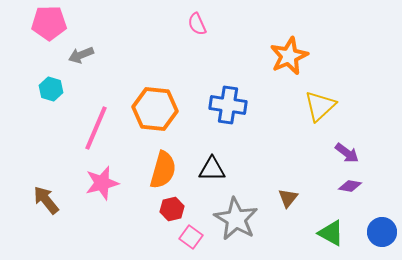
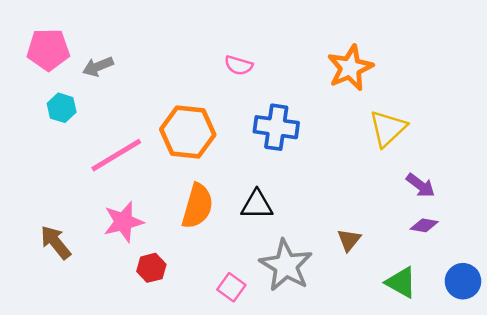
pink pentagon: (49, 23) -> (48, 50), moved
pink semicircle: (197, 24) -> (239, 65), moved, turned -50
pink line: (96, 128) -> (116, 155), turned 36
red hexagon: (172, 209) -> (151, 268), moved

